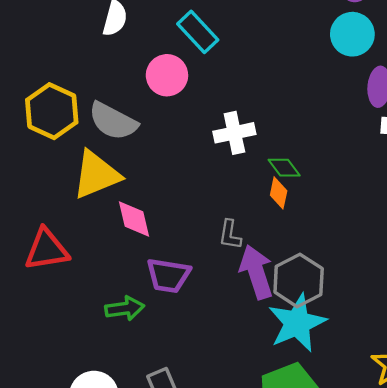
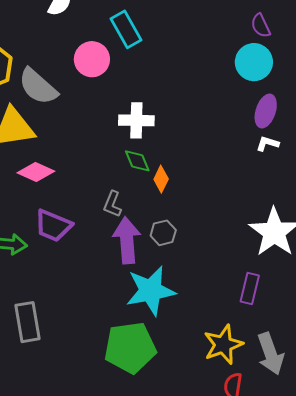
green diamond: (284, 168) -> (137, 161), moved
pink diamond: (134, 219) -> (36, 172), turned -66
gray hexagon: (299, 280) -> (163, 233), moved, size x0.6

